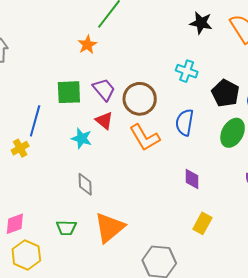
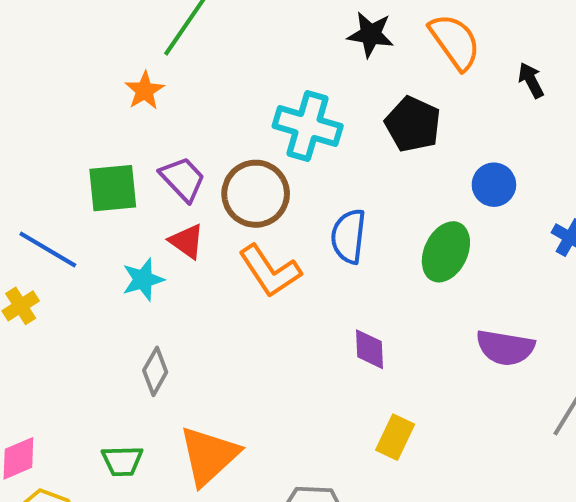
cyan cross: (187, 71) -> (308, 126), moved, size x1.5
black pentagon: (225, 93) -> (413, 124), moved
blue line: (35, 121) -> (48, 249), turned -72
cyan star: (82, 138) -> (143, 280), turned -30
gray diamond: (85, 184) -> (155, 371), turned 35

